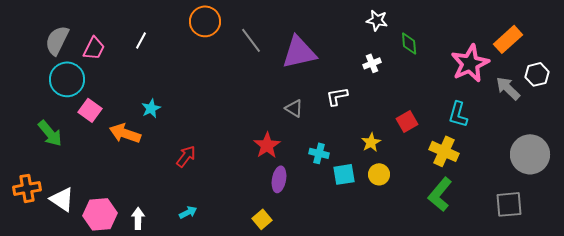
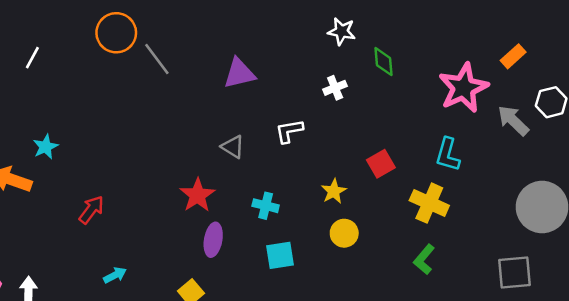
orange rectangle: (508, 39) -> (513, 56), size x0.7
gray line: (251, 40) -> (157, 59), moved
purple triangle: (299, 52) -> (239, 73), size x0.7
cyan square: (344, 174) -> (280, 255), moved
green L-shape: (440, 194) -> (424, 259), size x0.7
cyan arrow: (188, 212) -> (115, 275), moved

